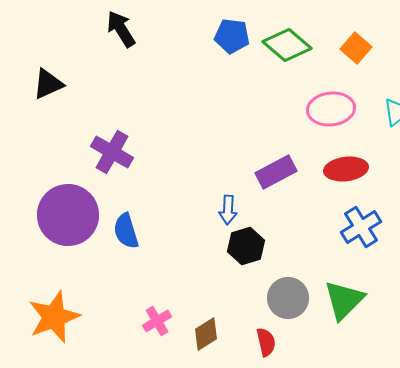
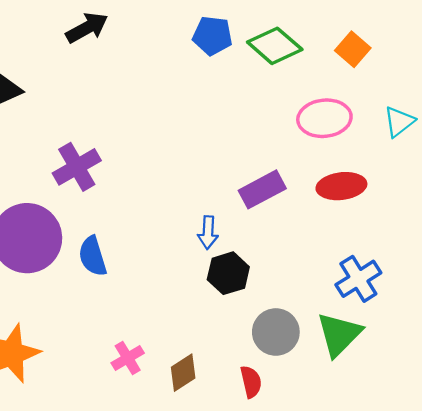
black arrow: (121, 29) -> (87, 28), turned 93
purple cross: (112, 152) -> (77, 167), turned 30
blue cross: (361, 227) -> (358, 279), moved

